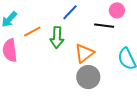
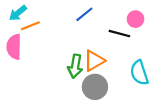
orange line: (32, 31) -> (30, 26), moved
green arrow: (57, 37) -> (75, 66), moved

